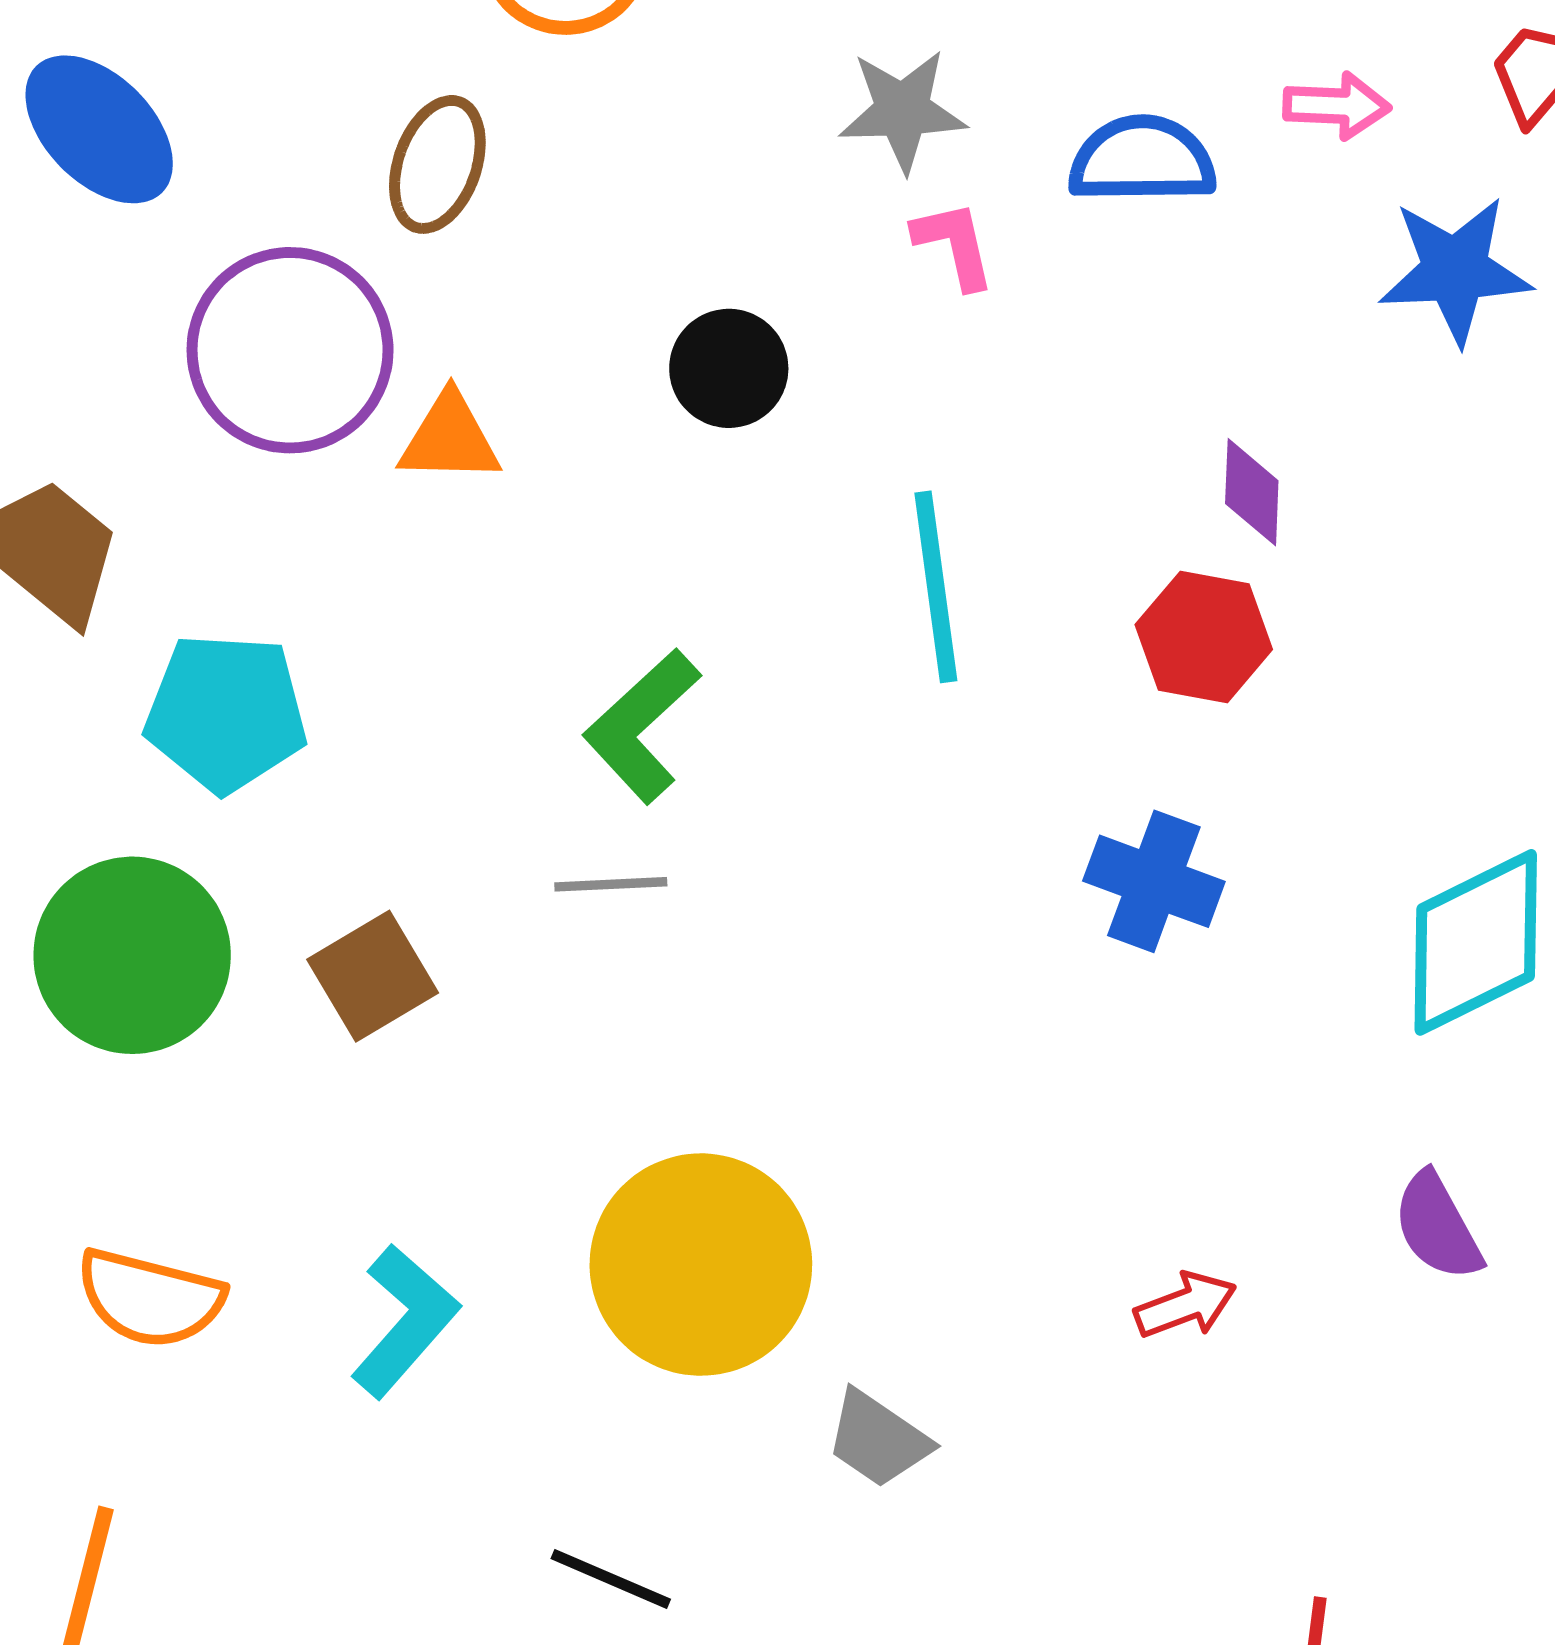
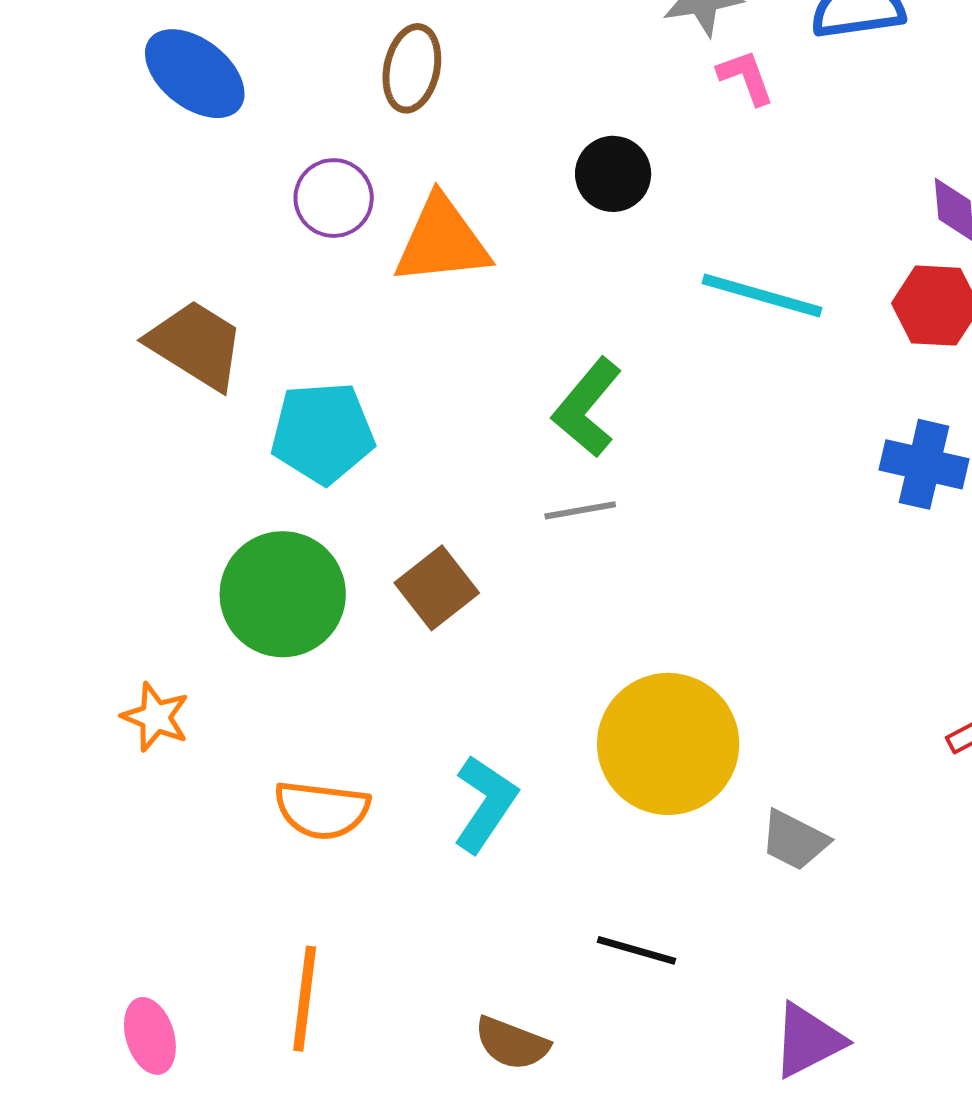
purple circle: (290, 350) -> (334, 198), size x0.6
orange triangle: (450, 438) -> (442, 241), size x1.5
cyan line: (936, 587) -> (762, 296), turned -59

